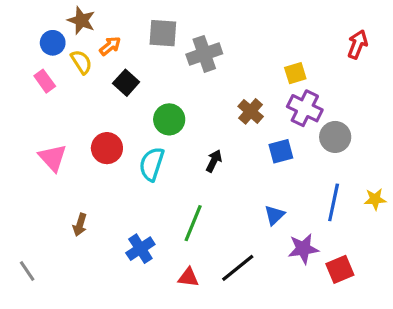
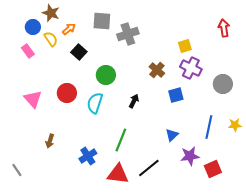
red arrow: (358, 44) -> (224, 28), turned -30
gray circle: (335, 137) -> (223, 84), moved
red triangle: (188, 277) -> (118, 174), size x1.6

